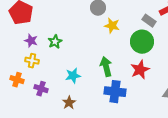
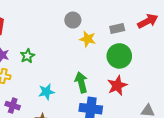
gray rectangle: (149, 21) -> (117, 28), moved, turned -48

